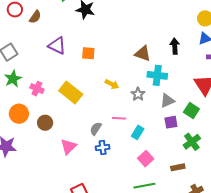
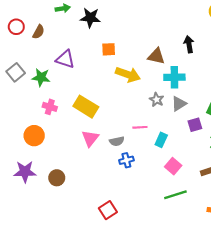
orange square: (88, 53) -> (109, 49), moved
green star: (13, 79) -> (41, 77), moved, turned -30
yellow arrow: (112, 84) -> (128, 74), moved, size x1.6
gray triangle: (167, 101) -> (179, 104), moved
brown circle: (45, 123) -> (57, 178), moved
gray semicircle: (96, 129) -> (117, 141), turned -128
pink triangle: (68, 147) -> (90, 138), moved

